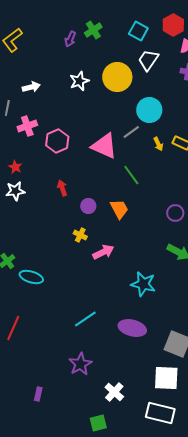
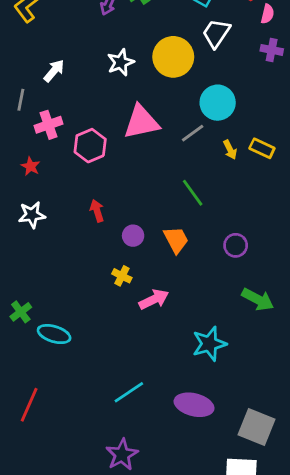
white arrow: (31, 87) -> (54, 71), turned -36
pink triangle: (104, 146) -> (141, 122), moved, turned -36
red star: (15, 167) -> (30, 166), moved
purple circle: (175, 213) -> (236, 245), moved
cyan star: (143, 284) -> (209, 344), turned -30

